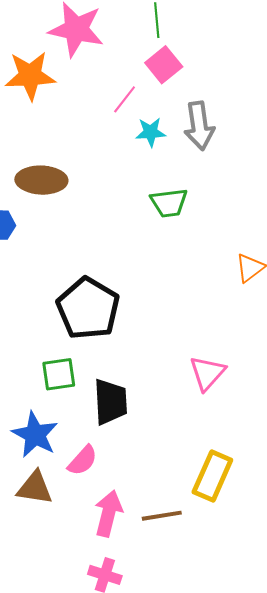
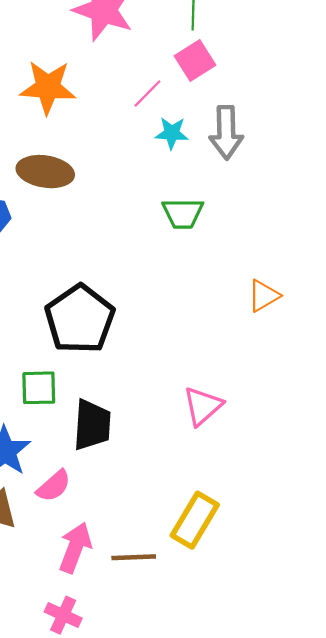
orange star: (30, 76) -> (48, 87), moved

